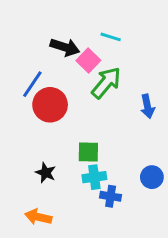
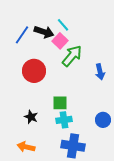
cyan line: (111, 37) -> (63, 25), moved, turned 32
blue line: (32, 84) -> (22, 35), moved
blue cross: (111, 196) -> (73, 146), moved, size x1.6

